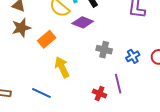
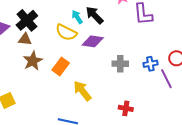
blue cross: (133, 56) -> (150, 64), turned 32
purple line: (118, 84) -> (166, 79), moved

